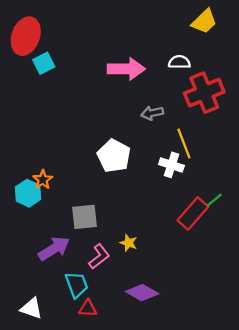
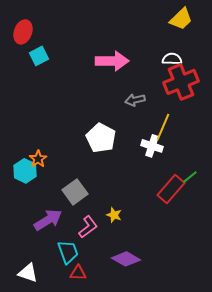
red ellipse: (26, 36) -> (23, 32), size x0.7
white semicircle: (179, 62) -> (172, 59), moved
yellow line: (184, 143) -> (163, 127), turned 44
gray square: (84, 217) -> (75, 192), turned -30

